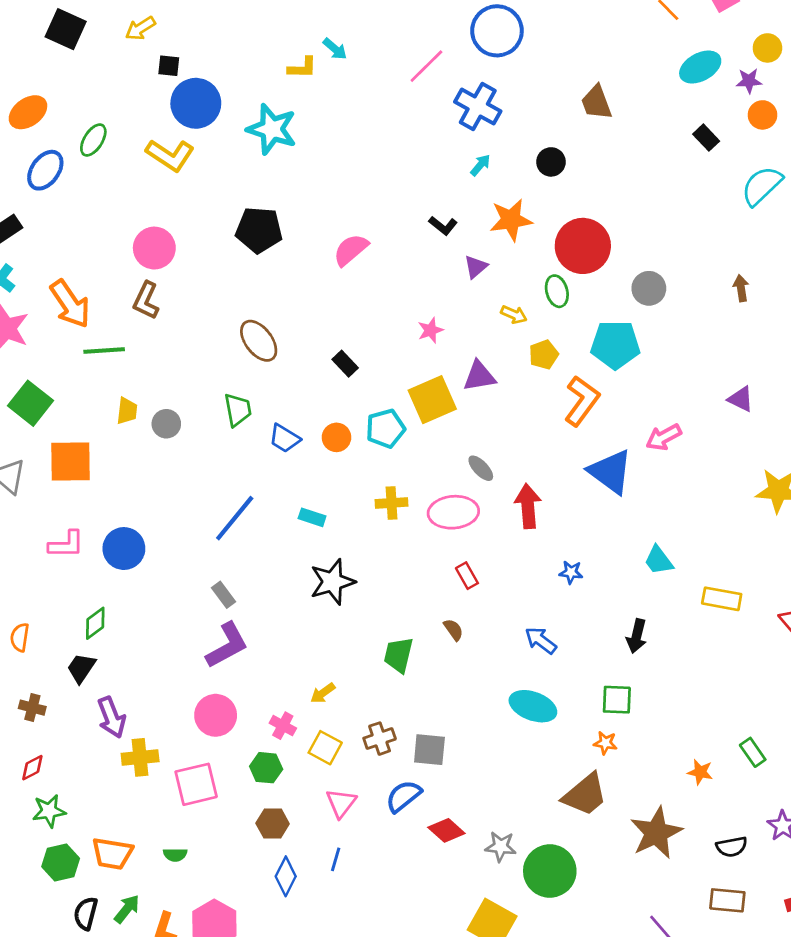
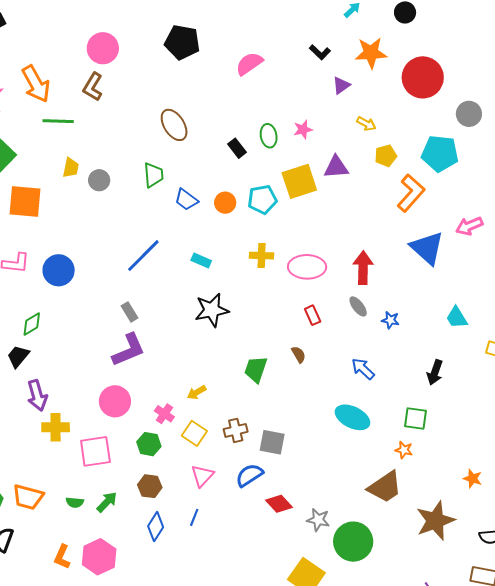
green ellipse: (557, 291) -> (269, 136), moved
gray ellipse: (481, 468) -> (358, 306), moved
green arrow: (127, 909) -> (107, 502), moved

